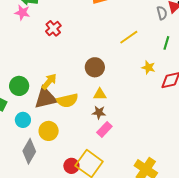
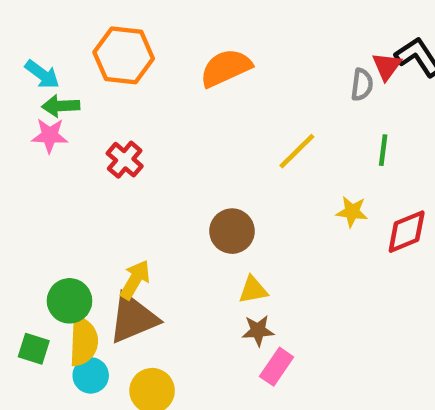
gray semicircle: (162, 13) -> (362, 85), turned 32
yellow semicircle: (67, 100) -> (84, 341), moved, turned -65

